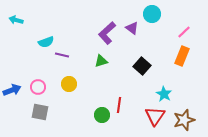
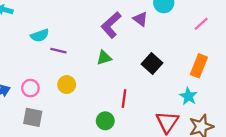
orange rectangle: (182, 56) -> (199, 66), moved
cyan star: (164, 94) -> (188, 96), moved
red line: (119, 105) -> (124, 99), moved

